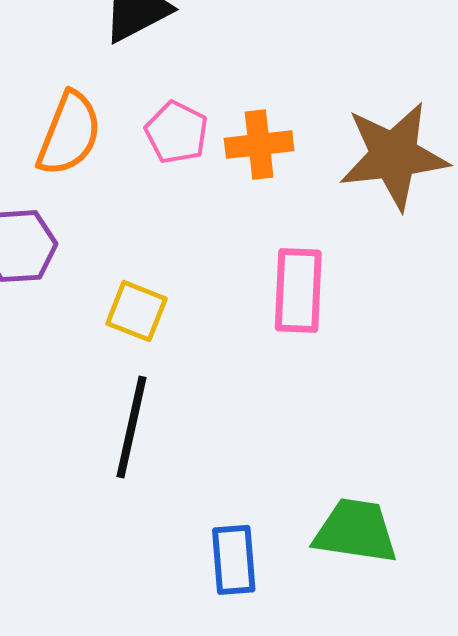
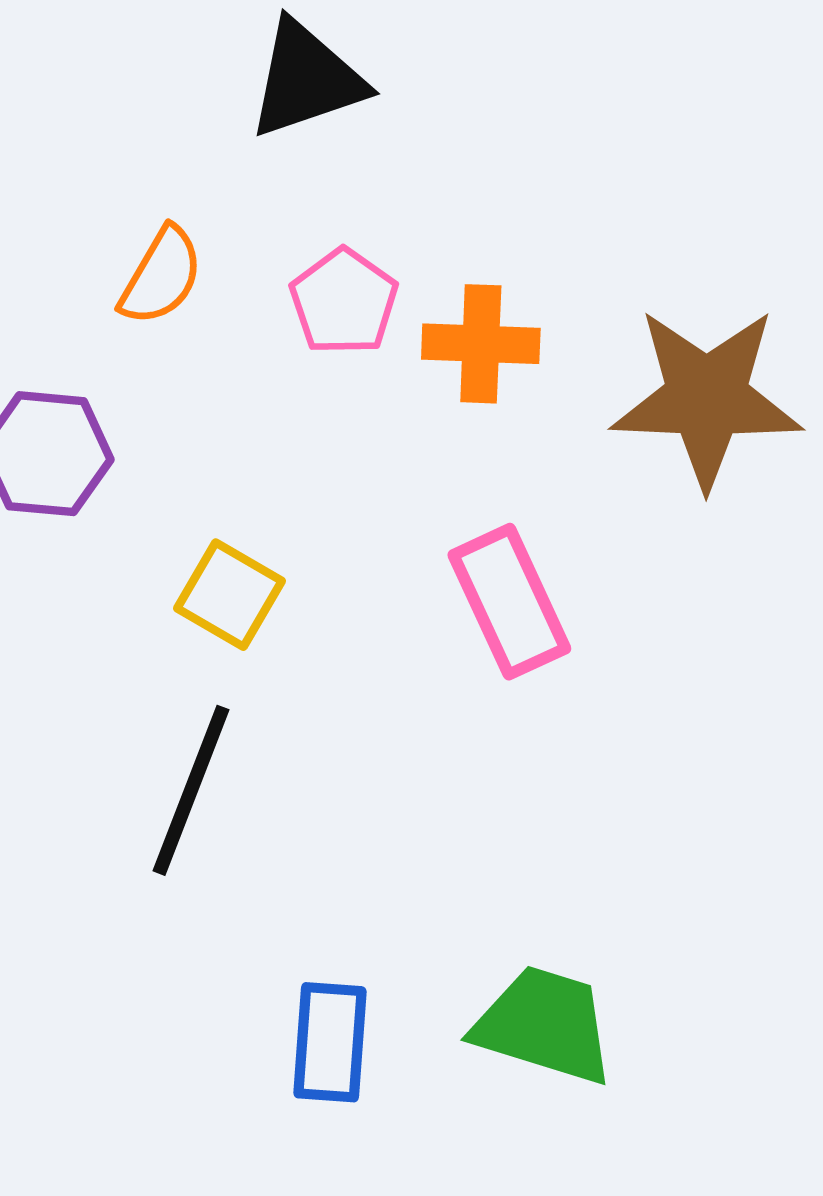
orange semicircle: (69, 134) -> (161, 276), size x0.7
pink rectangle: (298, 290) -> (509, 602), turned -36

